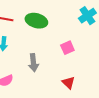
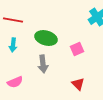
green ellipse: (36, 21) -> (46, 38), moved

